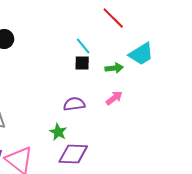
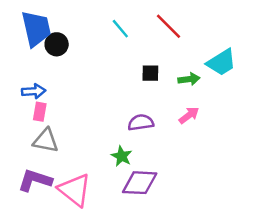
red line: (113, 18) -> (168, 26), moved
cyan line: (83, 46) -> (120, 29), moved

